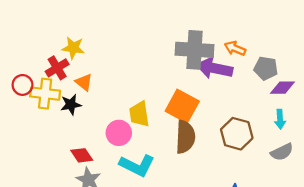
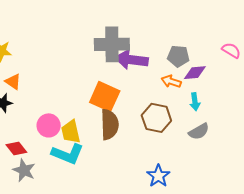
orange arrow: (235, 48) -> (171, 81), moved
yellow trapezoid: (139, 114) -> (71, 132), moved

